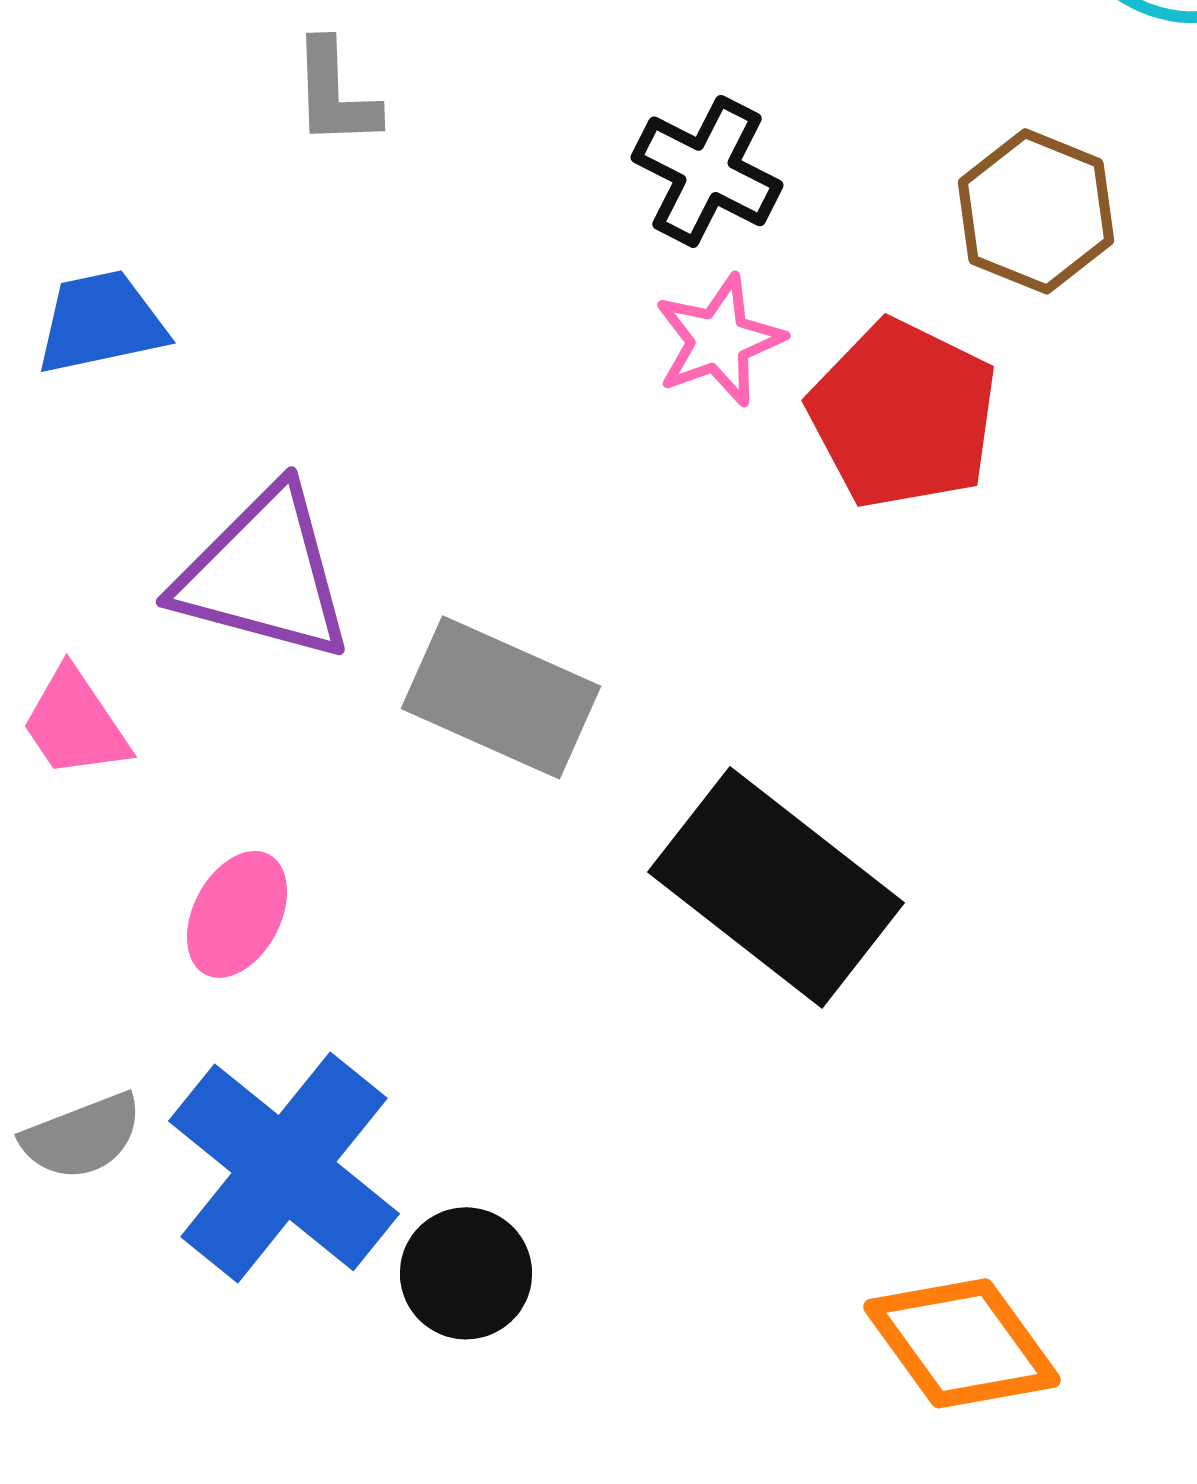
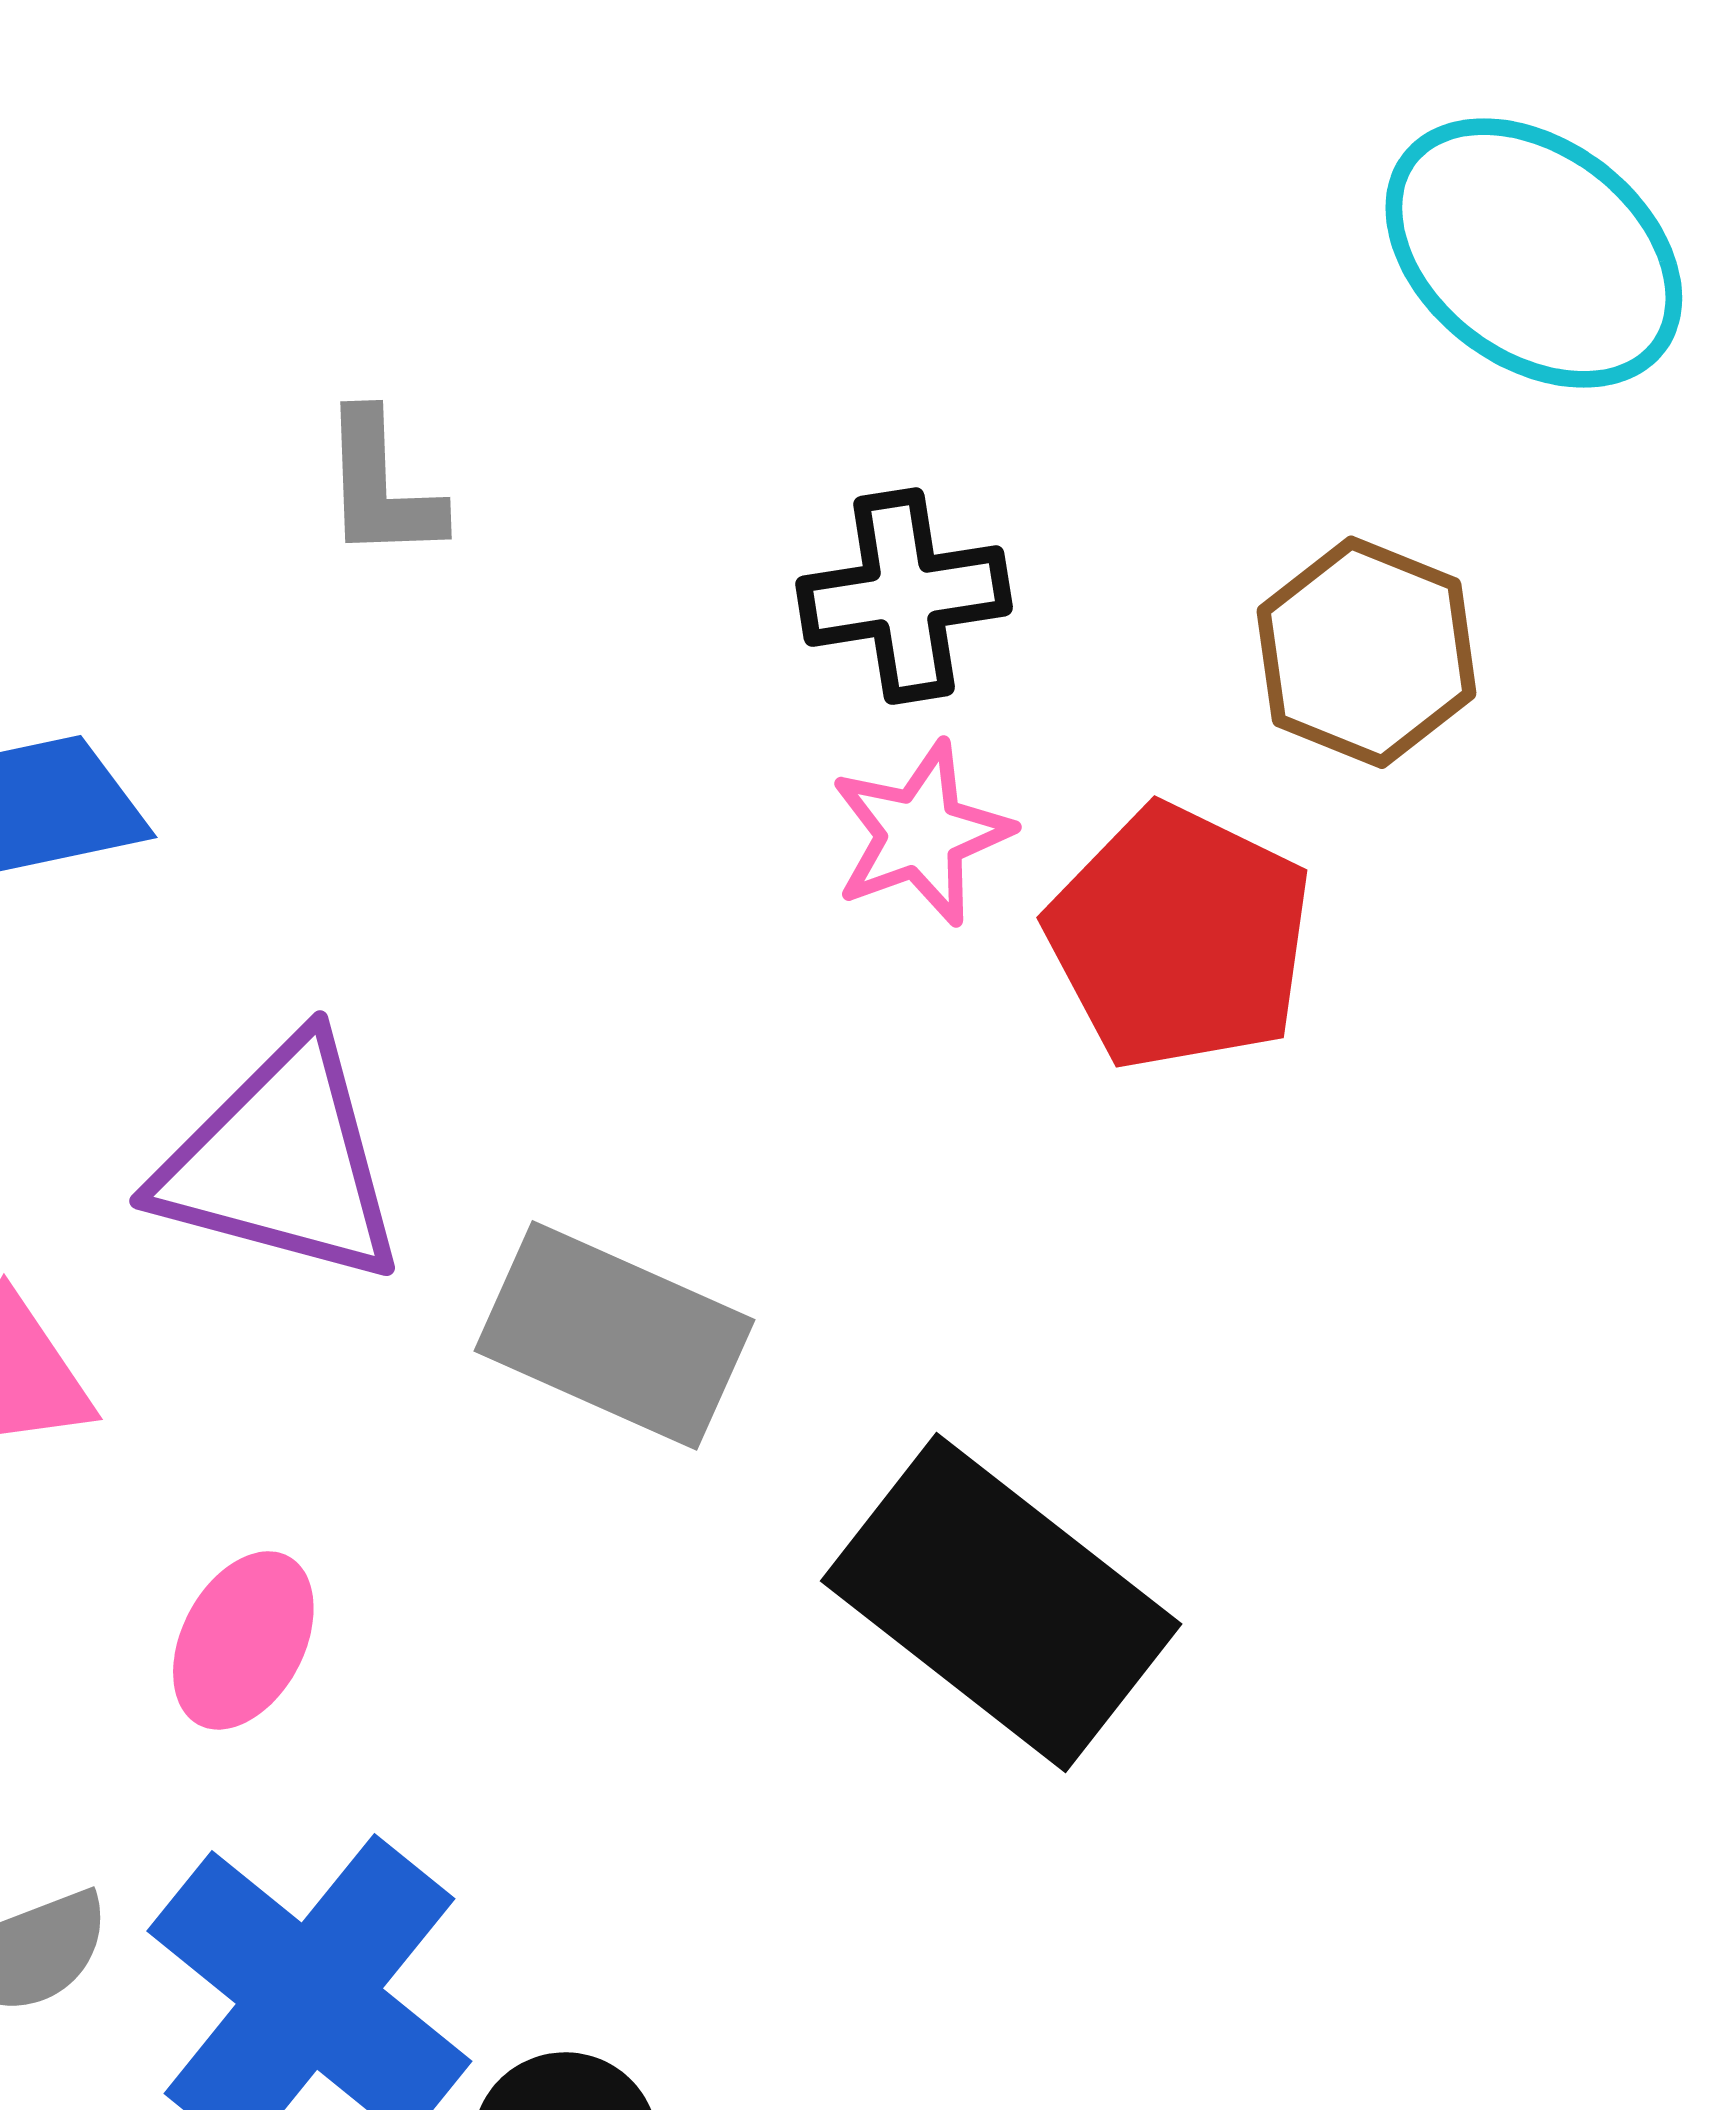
black cross: (707, 171) -> (904, 596), turned -36

